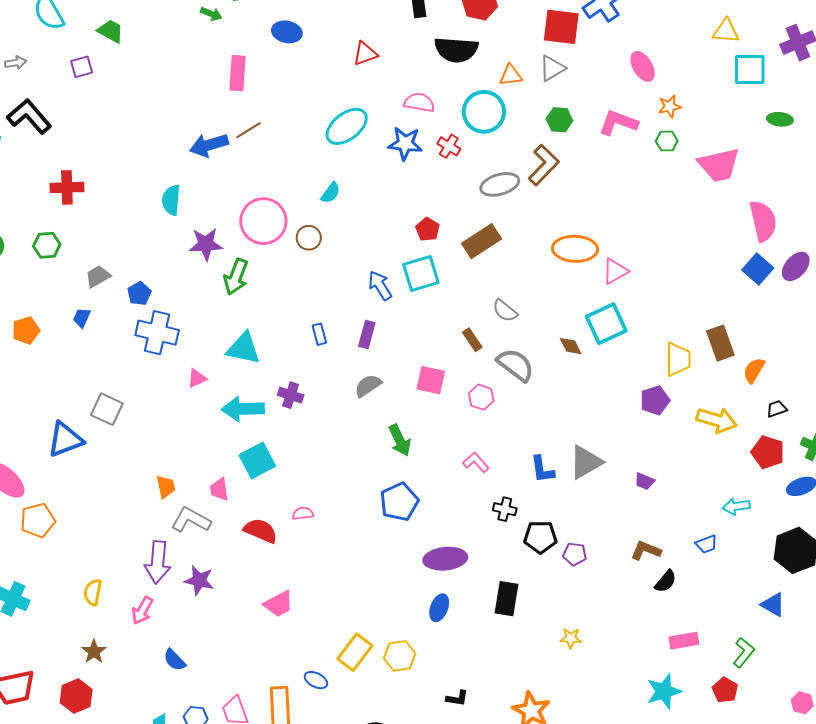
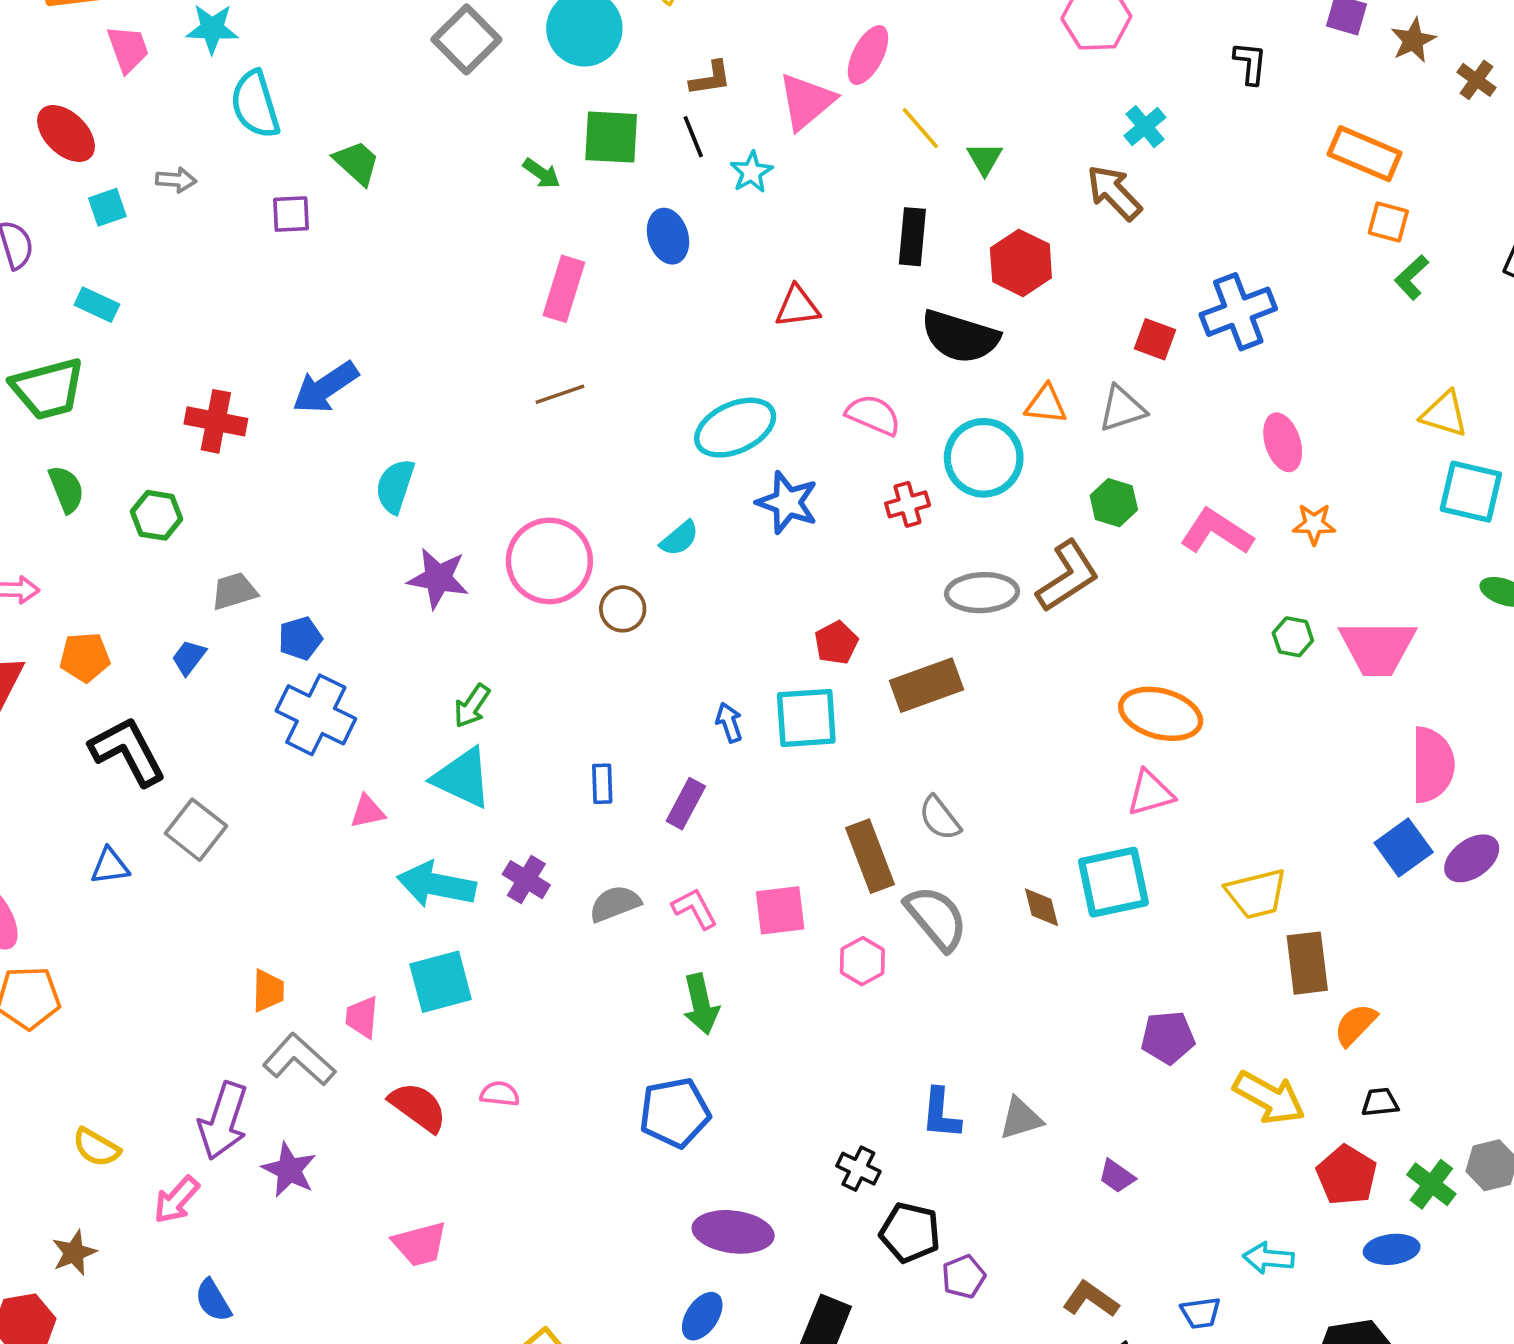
red square: (561, 27) -> (1155, 339), size x0.6
blue ellipse: (287, 32) -> (668, 236), turned 48
black L-shape: (29, 116) -> (128, 751), moved
green hexagon: (667, 141) -> (1293, 637), moved
blue star: (405, 143) -> (787, 502), moved
blue arrow: (209, 145) -> (325, 387), moved, turned -30
red cross: (449, 146) -> (908, 504), turned 30
orange ellipse: (575, 249) -> (1161, 714), moved
green arrow: (236, 277) -> (472, 706), moved, size x0.7
blue arrow: (380, 286) -> (729, 722), size x0.7
brown rectangle: (472, 340) -> (870, 856), size x1.6
yellow trapezoid: (678, 359) -> (1256, 894), moved, turned 63
pink square: (431, 380) -> (780, 910), turned -32
gray semicircle: (368, 386) -> (615, 904), moved
blue triangle: (65, 439) -> (110, 866), size x0.6
pink L-shape: (476, 462) -> (695, 909), moved
gray triangle: (586, 462) -> (1021, 1118), size x0.7
purple pentagon: (575, 554) -> (964, 1277), turned 30
yellow semicircle: (93, 592) -> (96, 1147), turned -84

